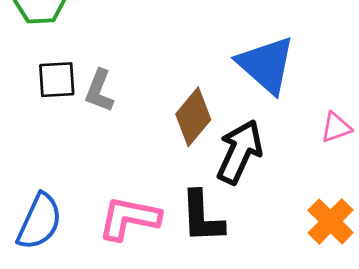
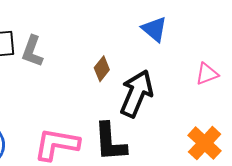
blue triangle: (266, 65) -> (154, 29), size x0.6
brown diamond: (193, 117) -> (102, 69), size x0.6

